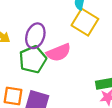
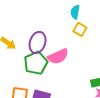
yellow square: (85, 22) -> (80, 29), size x0.6

